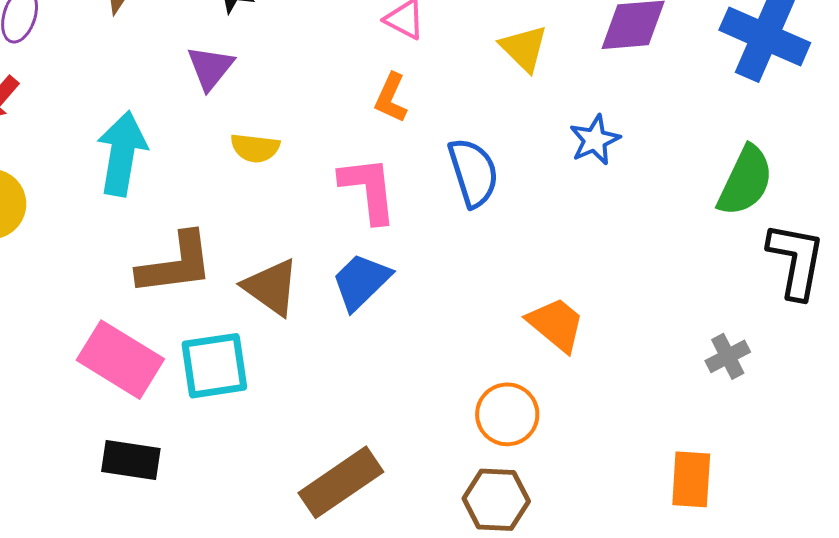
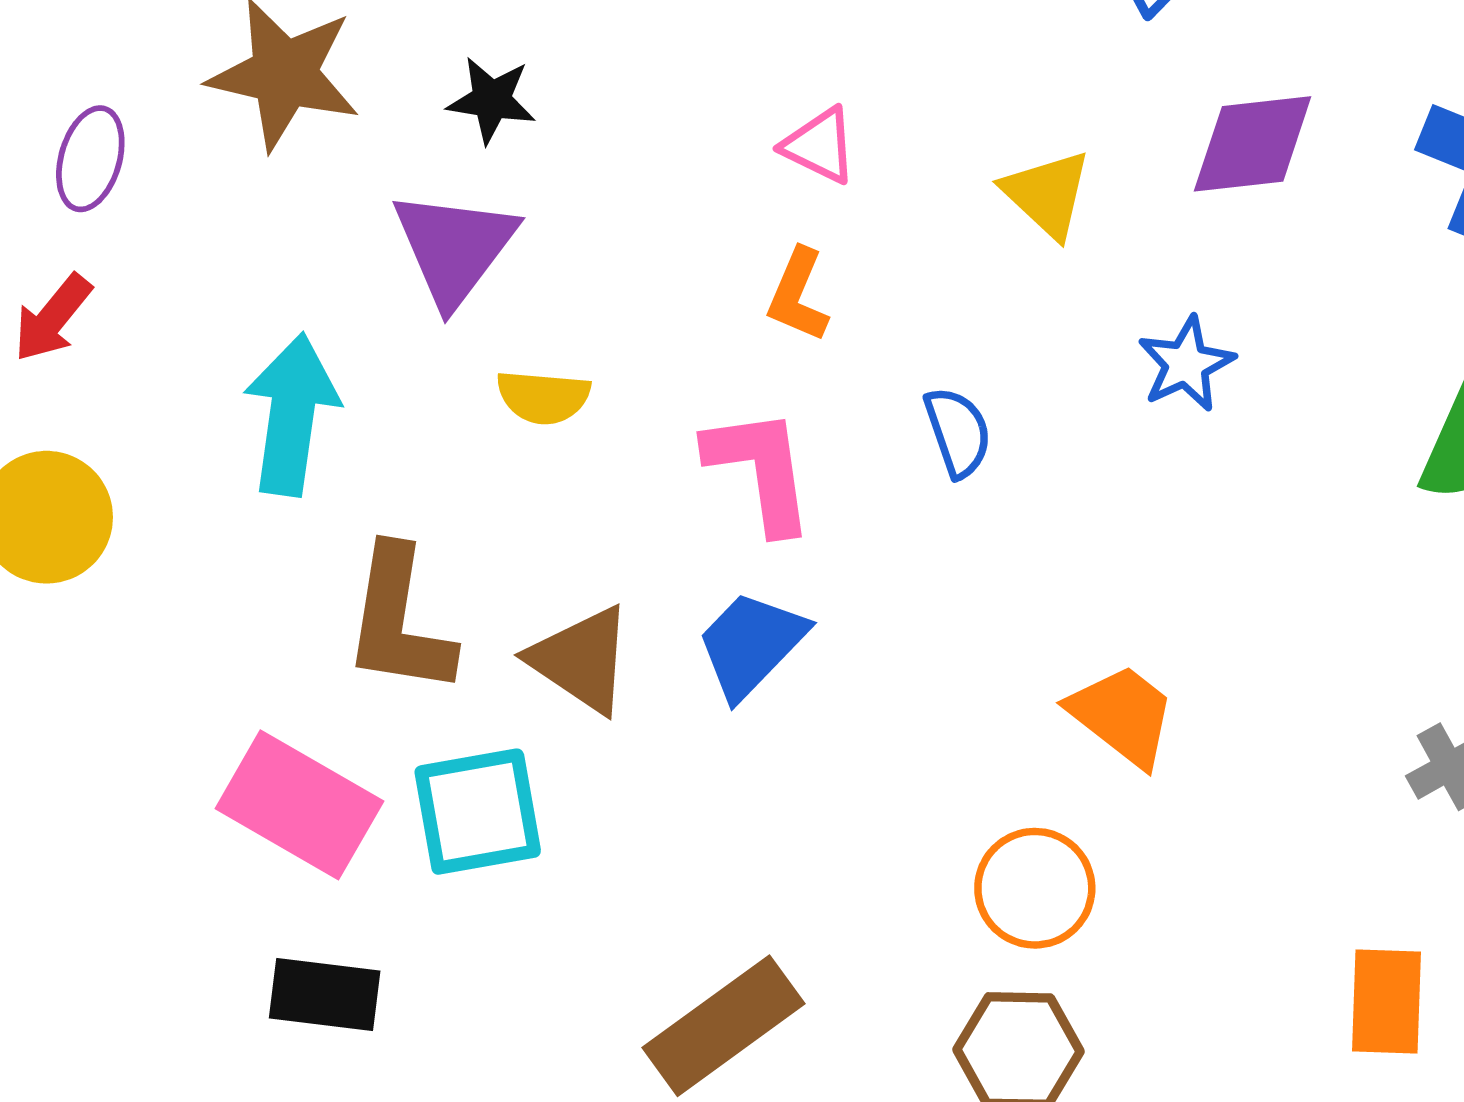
purple triangle: (210, 68) -> (454, 248), size x1.4
blue semicircle: (473, 172) -> (958, 432), size x0.7
brown L-shape: (176, 264) -> (399, 621), turned 108

